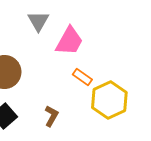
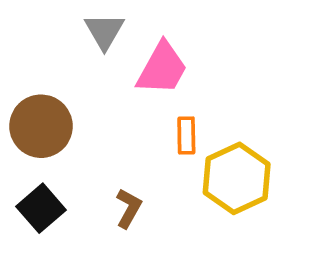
orange rectangle: (82, 77) -> (186, 136), turned 54

